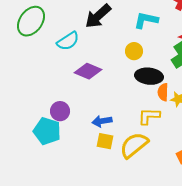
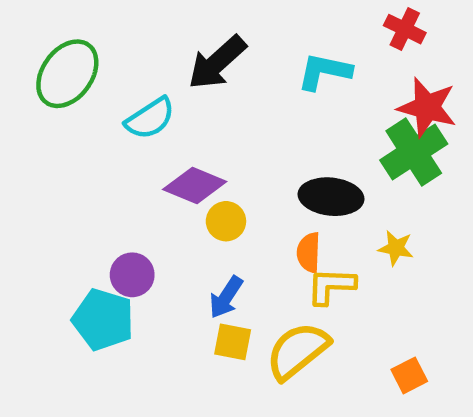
yellow circle: (134, 51) -> (226, 221), moved
orange semicircle: (163, 92) -> (309, 252), moved
blue arrow: (102, 121) -> (226, 297), turned -48

